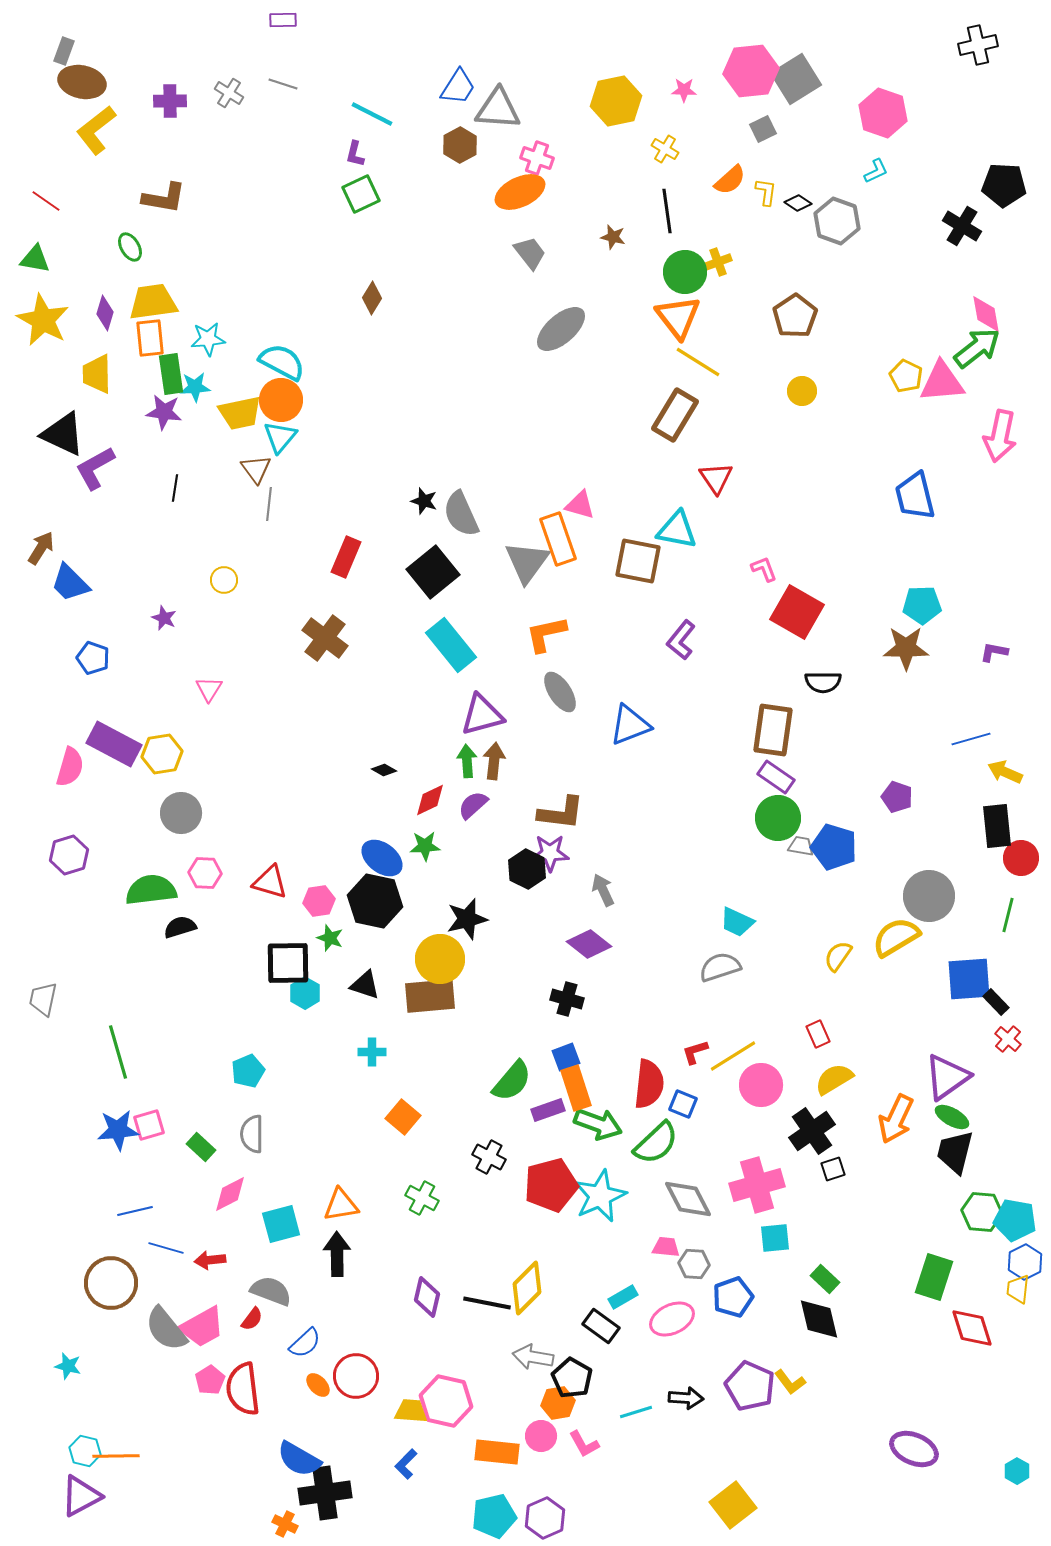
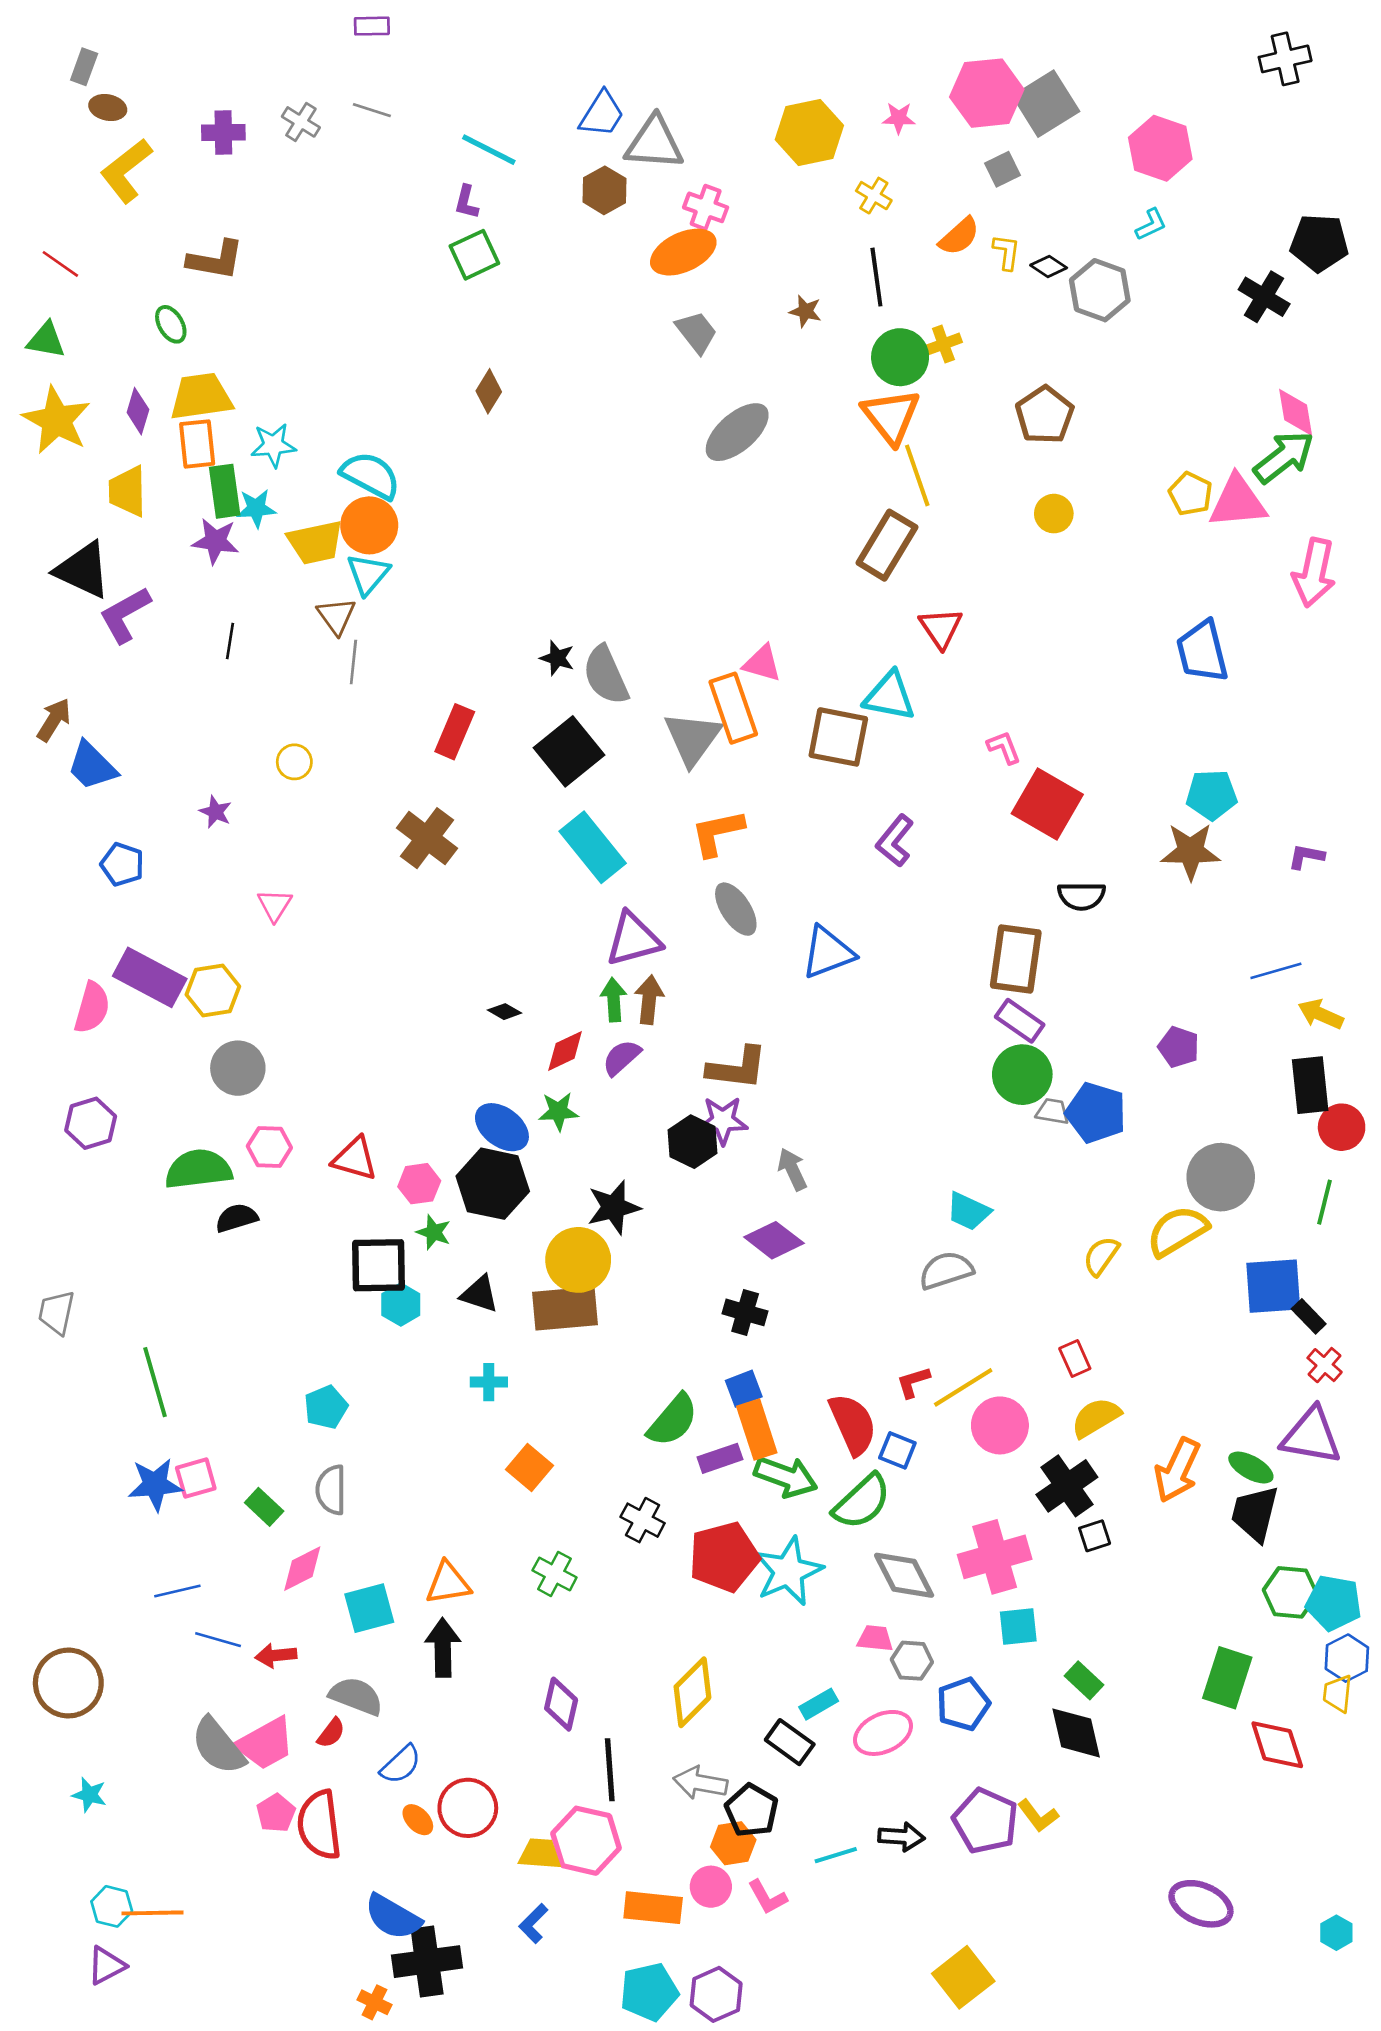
brown ellipse: (82, 82) -> (108, 108), size x0.6
yellow line: (698, 362) -> (917, 475), turned 39
purple triangle: (947, 1077) -> (1311, 1436), moved, turned 45
red semicircle: (649, 1084) -> (853, 1424), turned -30
brown circle: (111, 1283) -> (68, 1683), moved
black line: (487, 1303) -> (610, 1770), moved, turned 75
purple triangle: (81, 1496) -> (106, 1966), size x0.7

